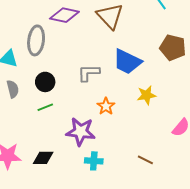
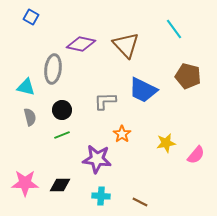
yellow star: (146, 95) -> (166, 143), moved
brown line: (145, 160) -> (140, 202), moved
cyan cross: (94, 161) -> (101, 196), moved

